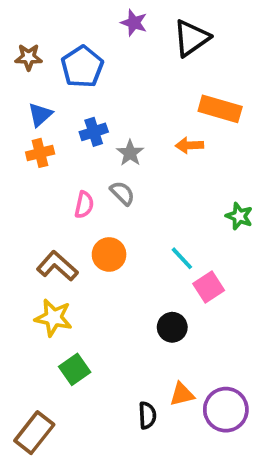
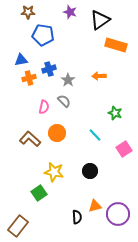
brown star: (29, 57) -> (28, 12), moved
blue pentagon: (82, 67) -> (43, 35), turned -30
orange rectangle: (220, 109) -> (116, 45), moved
blue triangle: (40, 115) -> (21, 60), turned 32
orange cross: (40, 153) -> (29, 78), moved
green star: (239, 216) -> (115, 113), moved
pink square: (209, 287) -> (124, 149), moved
yellow star: (53, 318) -> (54, 172), moved

